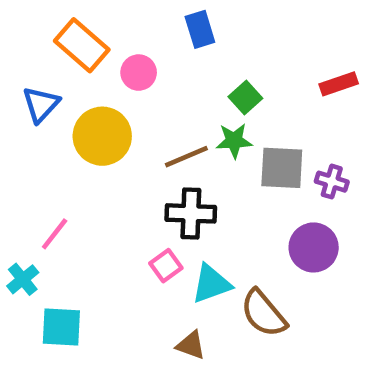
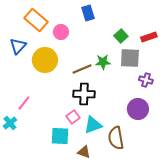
green square: (245, 98) -> (121, 36), moved
gray square: (282, 168) -> (130, 58), moved
brown semicircle: (264, 313) -> (116, 138), turned 30
cyan square: (61, 327) -> (60, 136), moved

